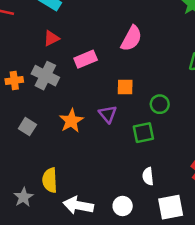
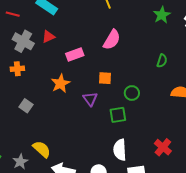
gray cross: (45, 76) -> (23, 41), moved
orange star: (71, 121) -> (60, 83), moved
white semicircle: (148, 176) -> (120, 150), size x1.5
yellow semicircle: (50, 180) -> (42, 149), turned 132

